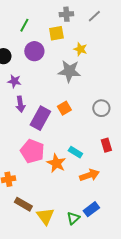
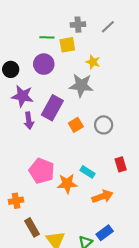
green line: (24, 25) -> (47, 37), moved, turned 64
purple star: (14, 81) -> (22, 96), size x1.5
gray circle: (101, 108) -> (104, 125), moved
purple rectangle: (40, 118) -> (52, 108), moved
orange star: (56, 163) -> (67, 184), turned -30
brown rectangle: (23, 204) -> (32, 227), turned 30

